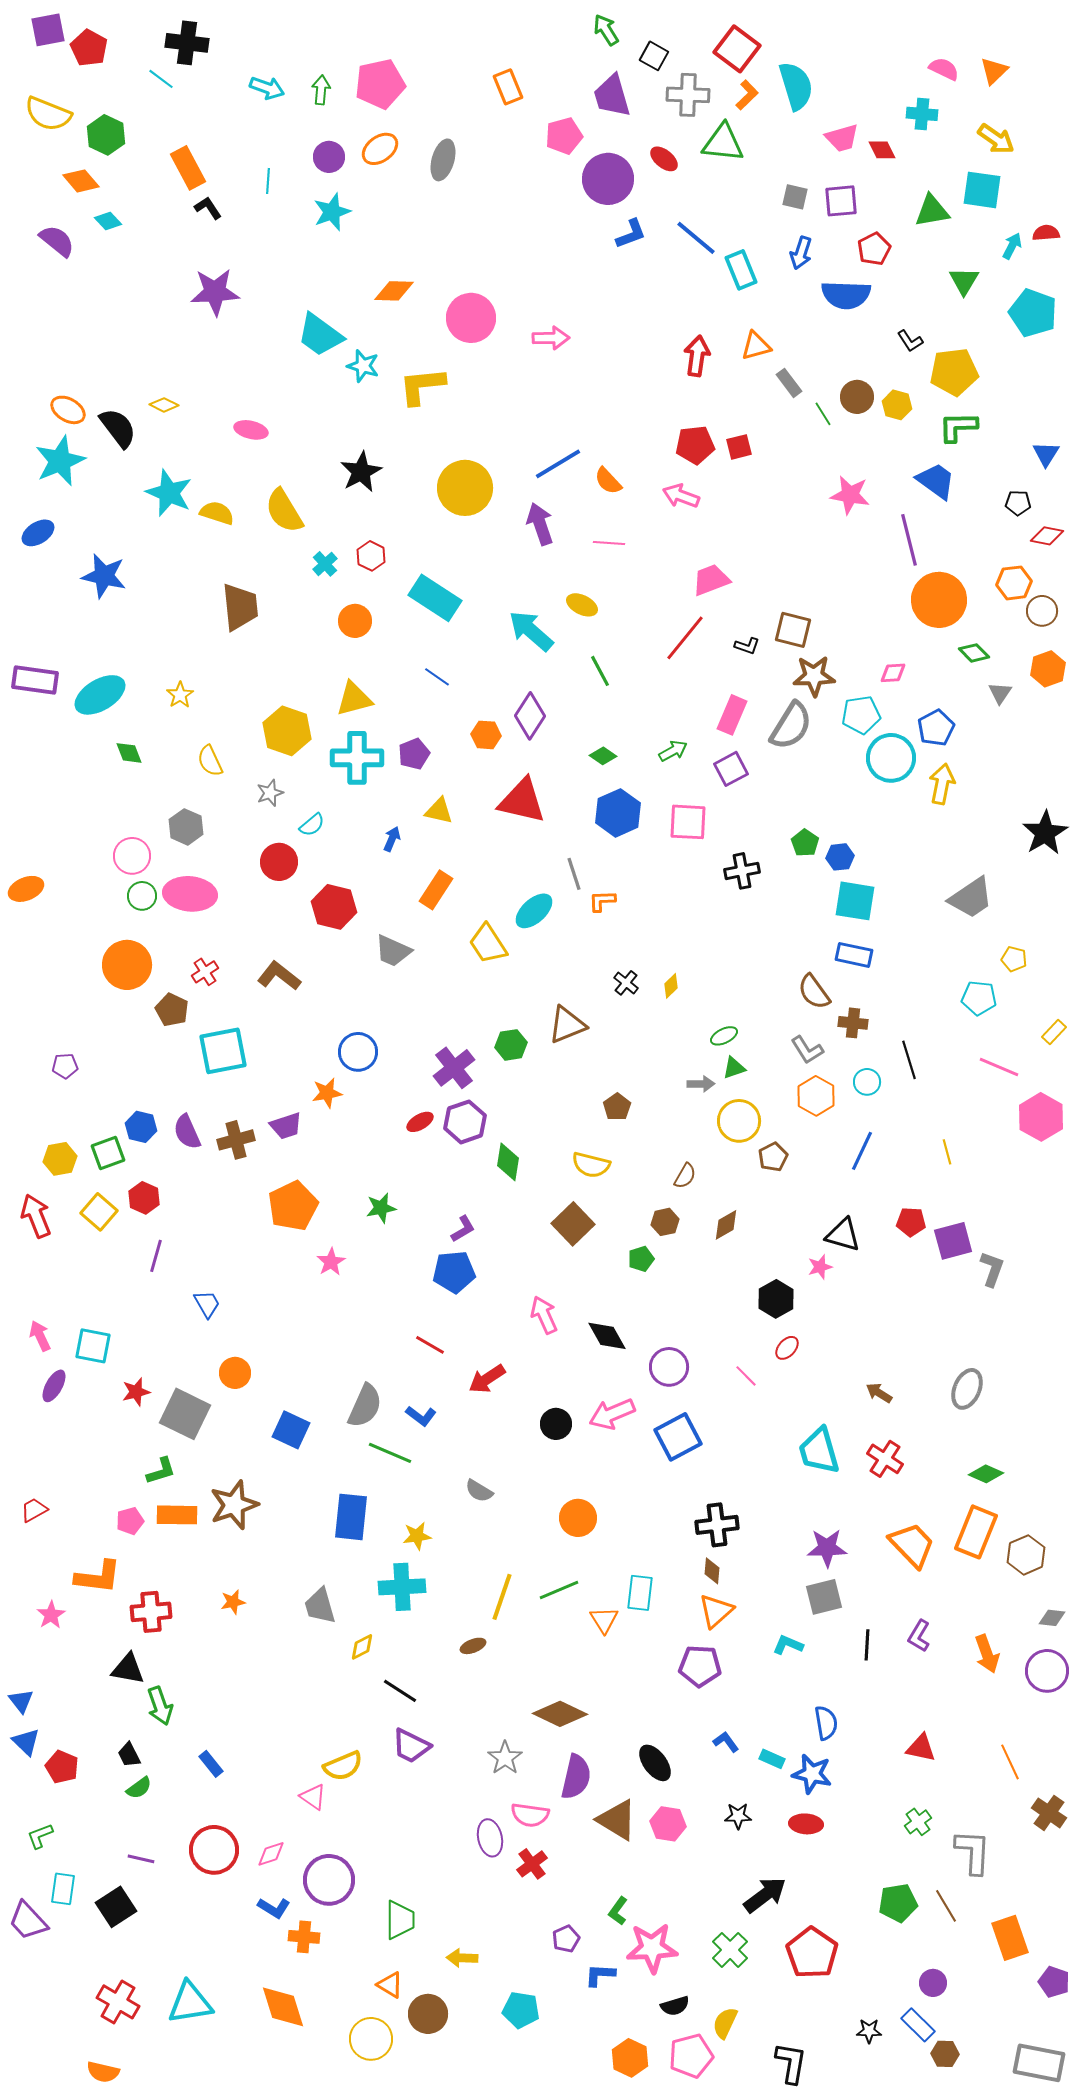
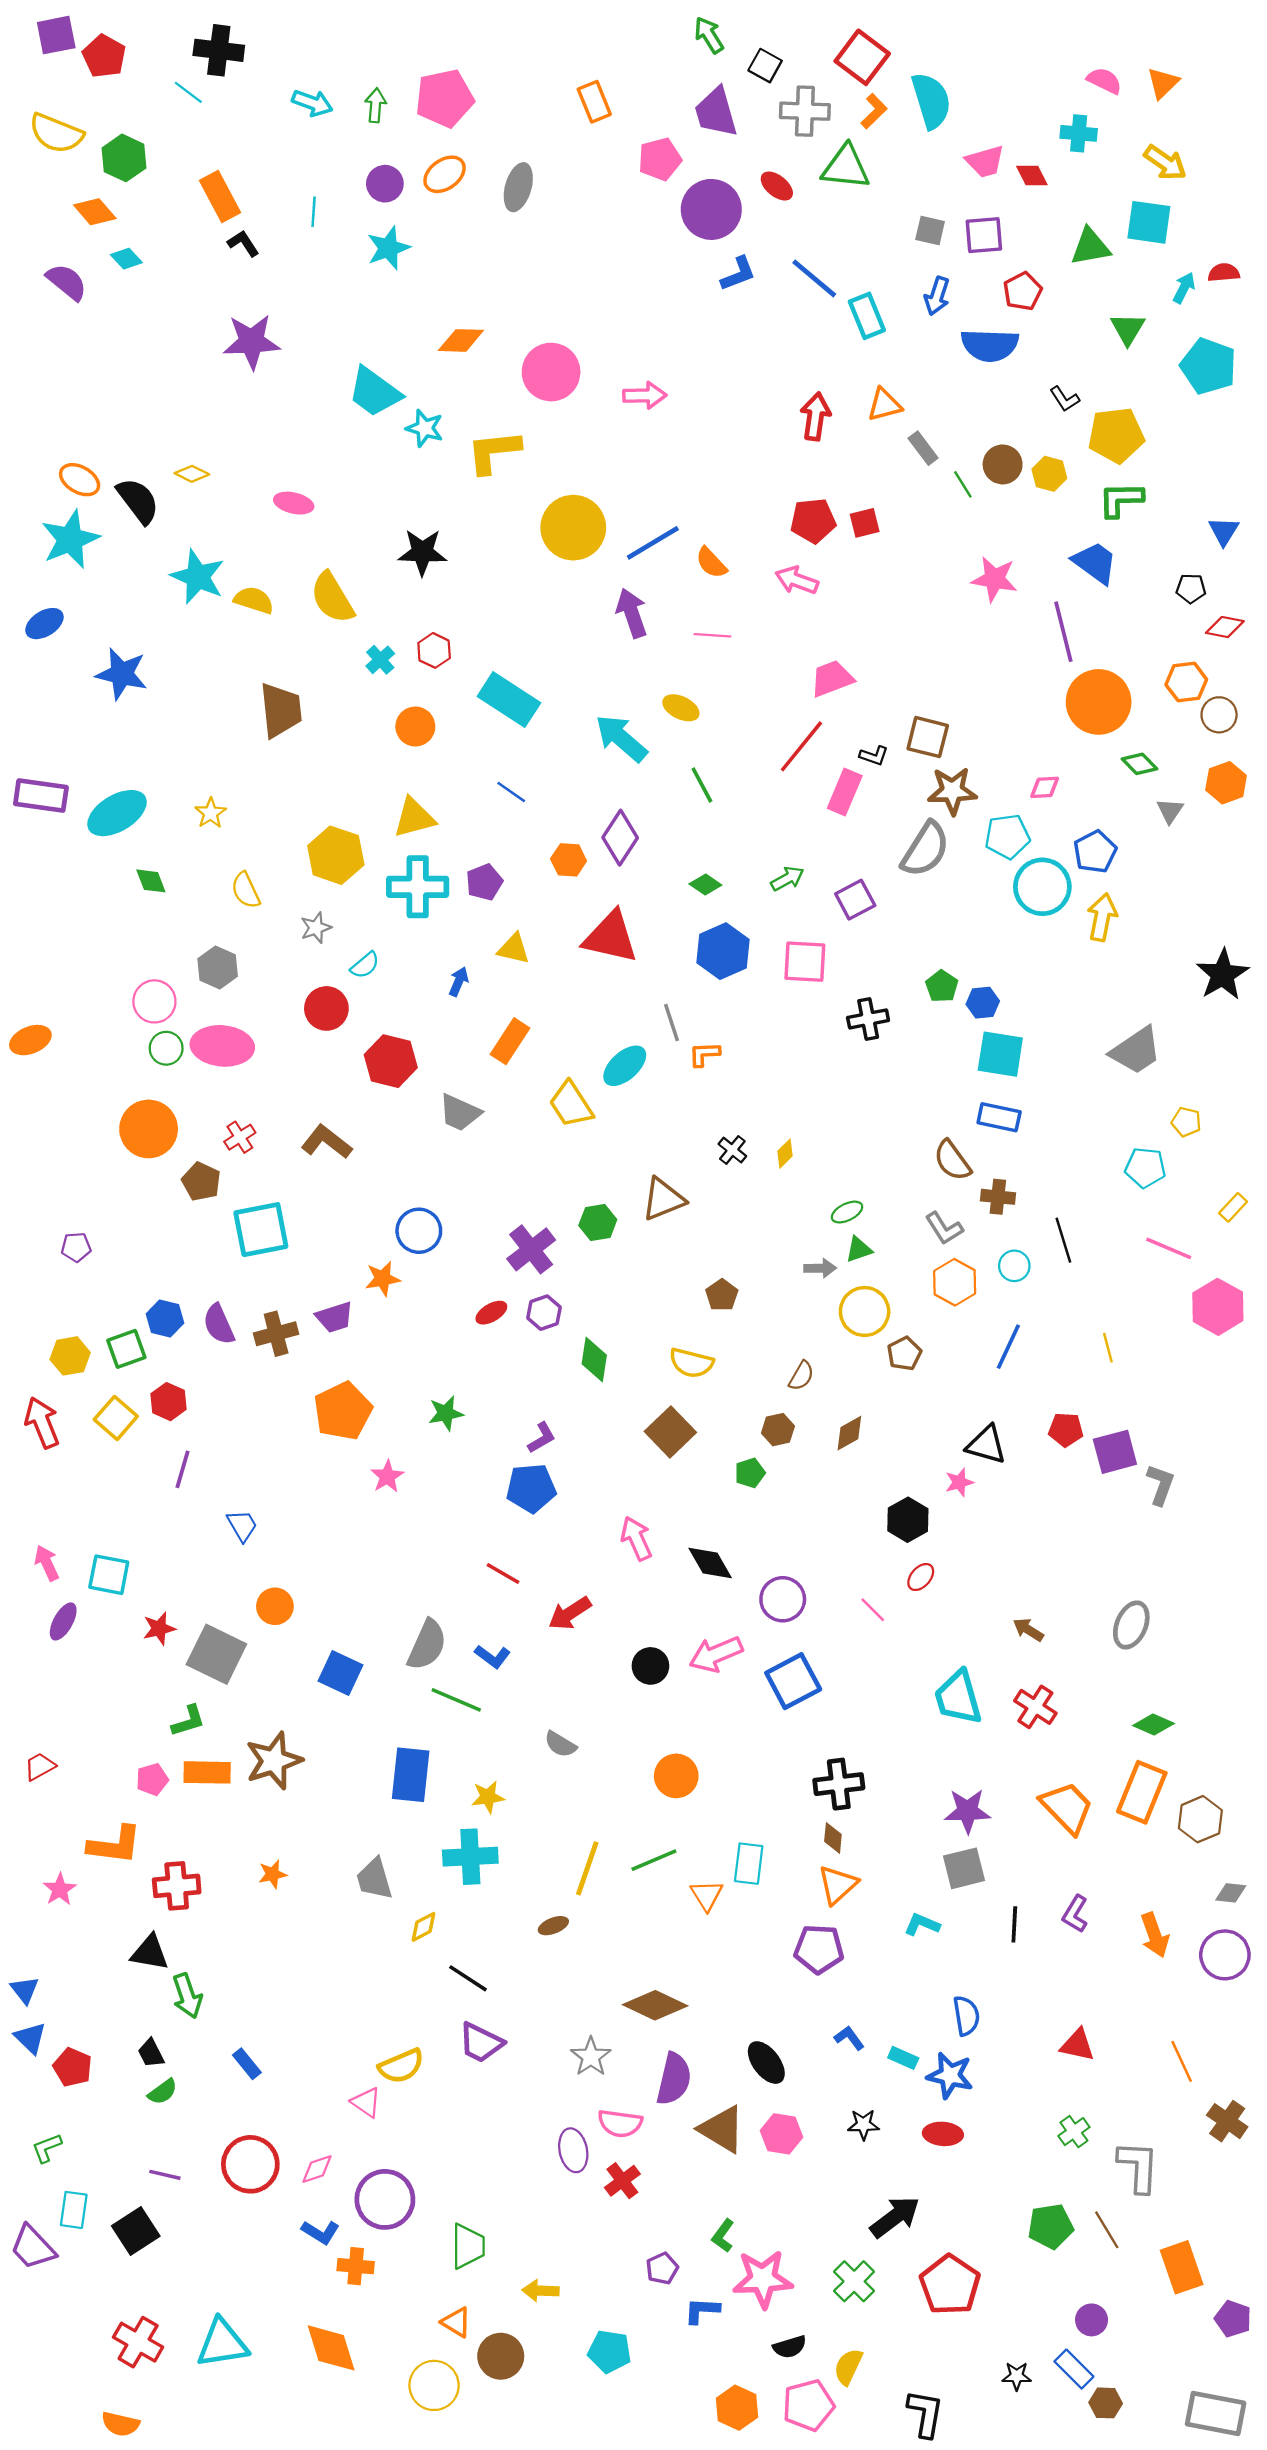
black star: (361, 472) -> (422, 552), turned 30
yellow circle: (465, 488) -> (573, 528), moved
pink rectangle: (732, 715) -> (845, 792), moved
purple hexagon: (465, 1122) -> (544, 1313), size x0.7

